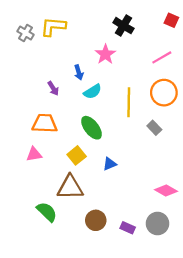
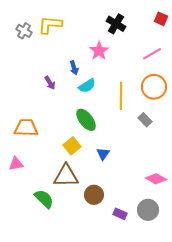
orange trapezoid: (45, 123) -> (26, 128), moved
pink triangle: (34, 154) -> (16, 164), moved
blue triangle: (110, 164) -> (103, 154), turned -32
brown circle: (96, 220) -> (94, 195), moved

